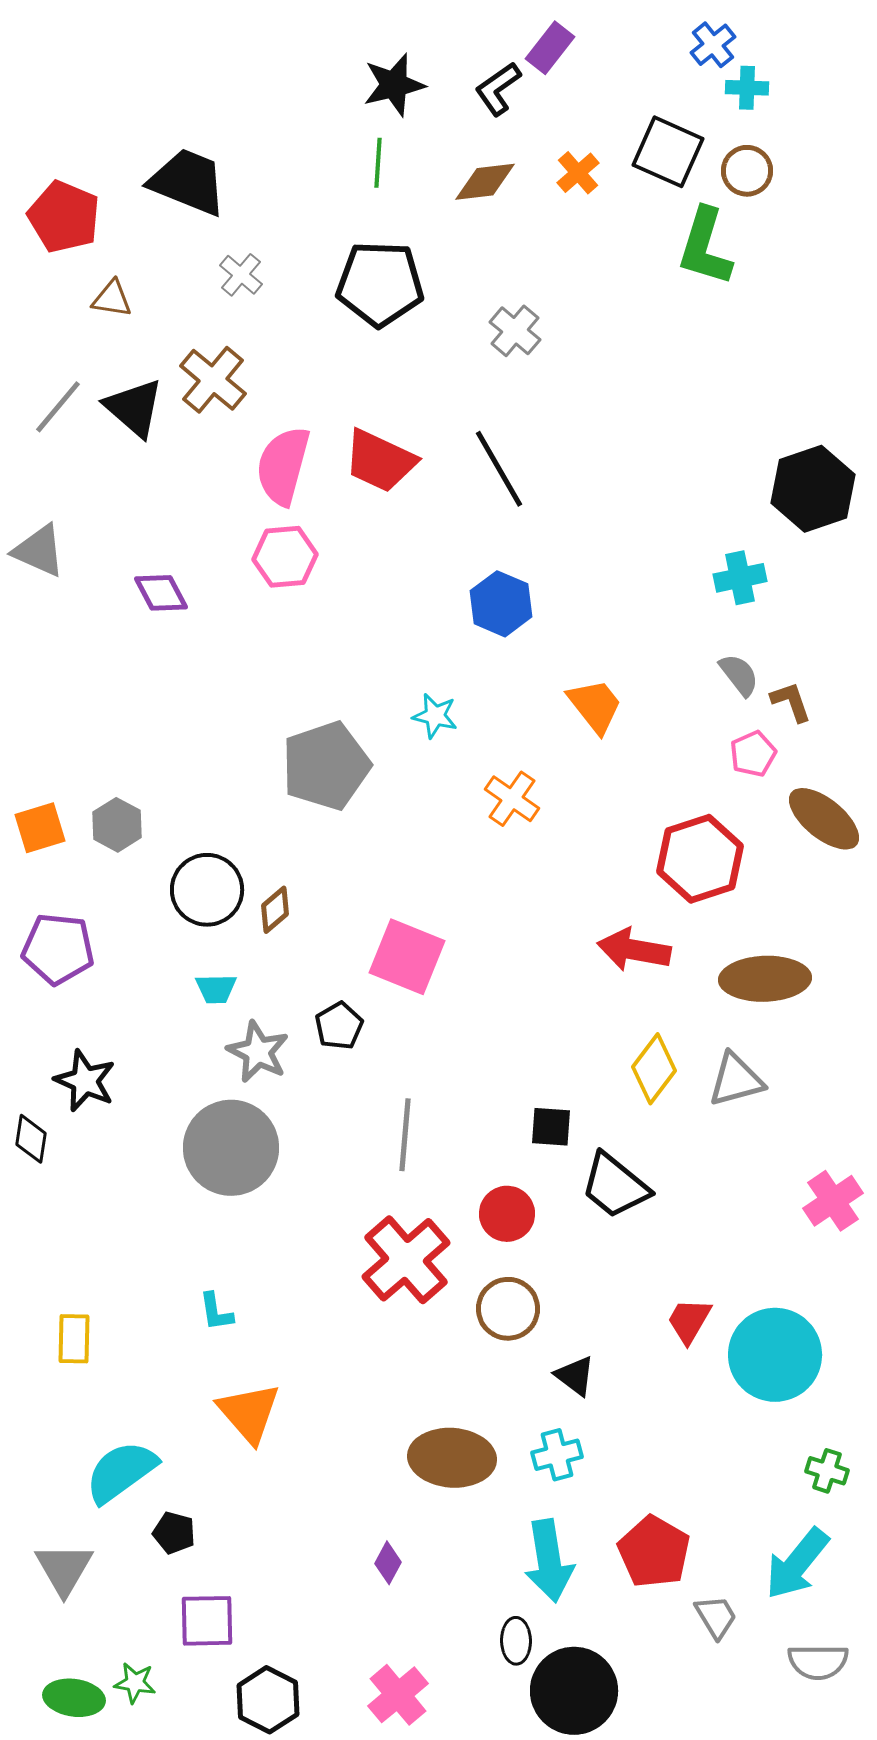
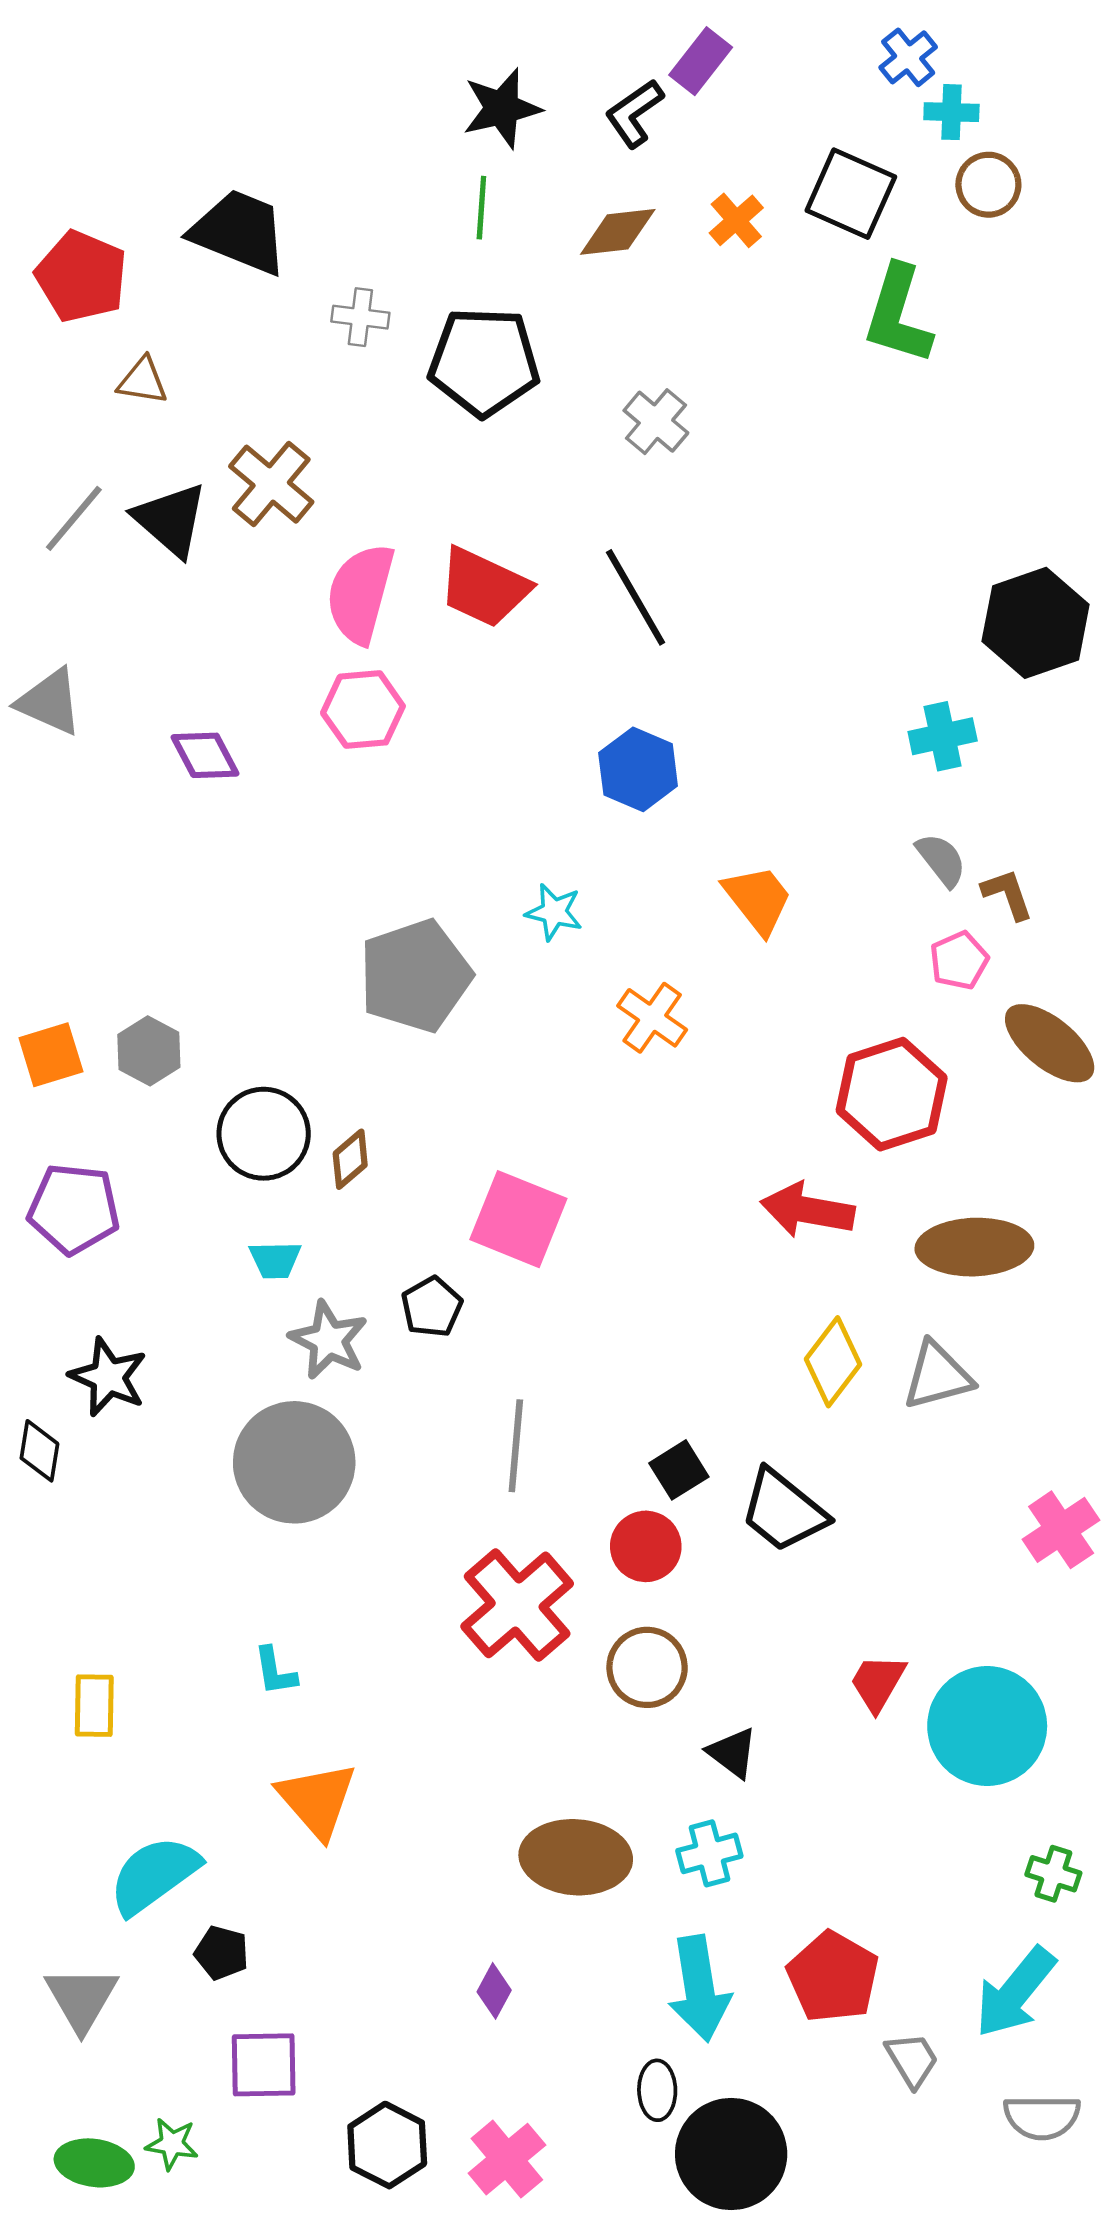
brown circle: (747, 171) -> (988, 185), moved
gray cross: (241, 275) -> (360, 317), moved, turned -33
black square: (551, 1127) -> (679, 1470), moved, turned -36
black hexagon: (268, 1700) -> (387, 2145), moved

